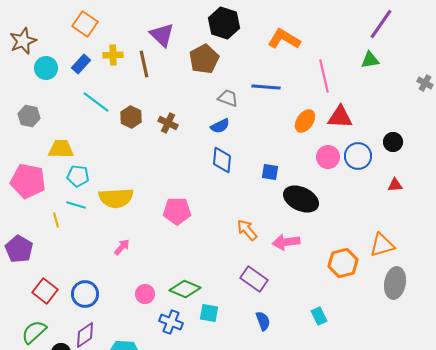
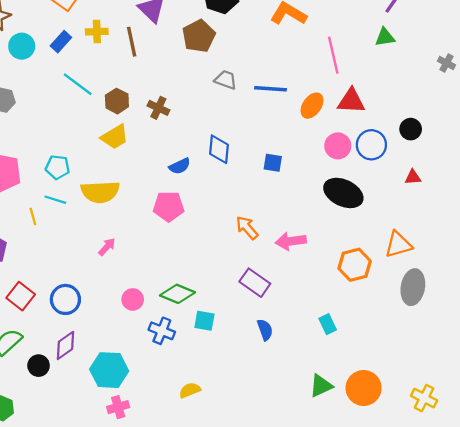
blue line: (266, 87) -> (271, 89), moved
blue semicircle: (220, 126) -> (180, 166), moved
yellow trapezoid: (61, 149) -> (115, 137), moved, turned 148
black ellipse: (301, 199) -> (343, 193), moved

